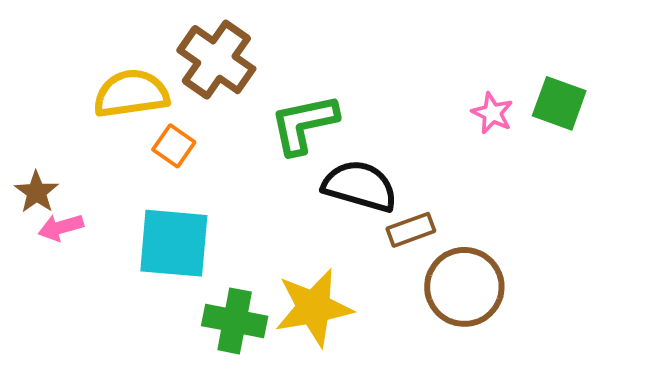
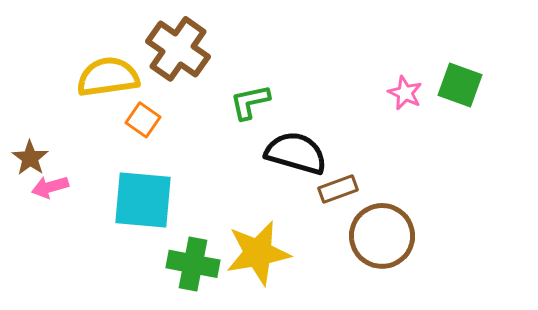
green L-shape: (304, 124) -> (250, 102), size x0.7

